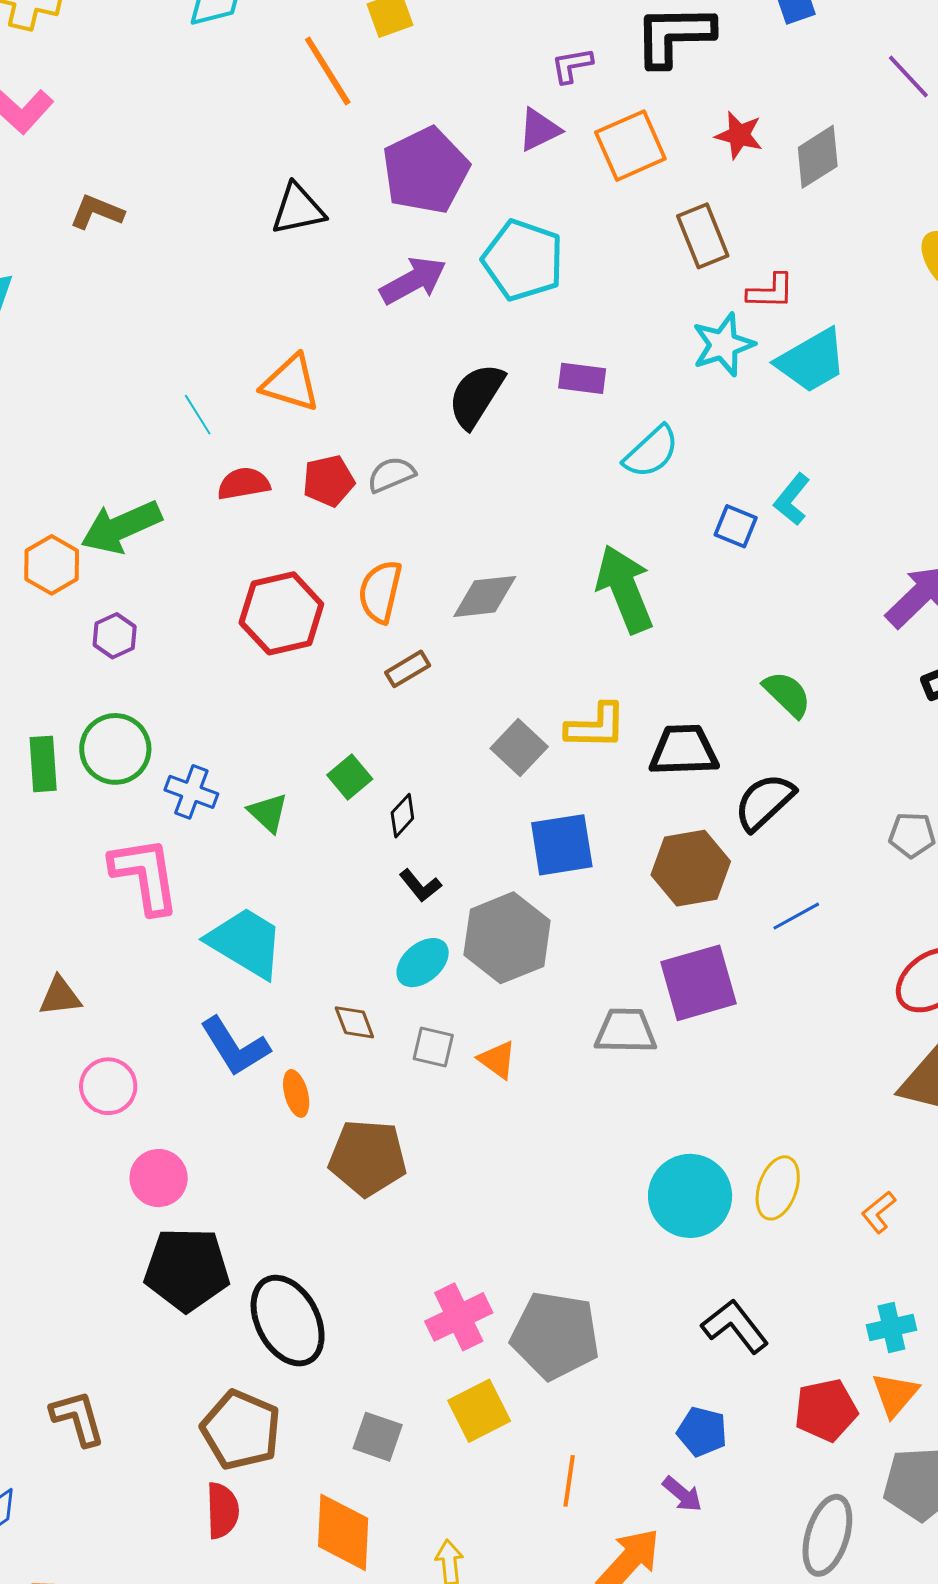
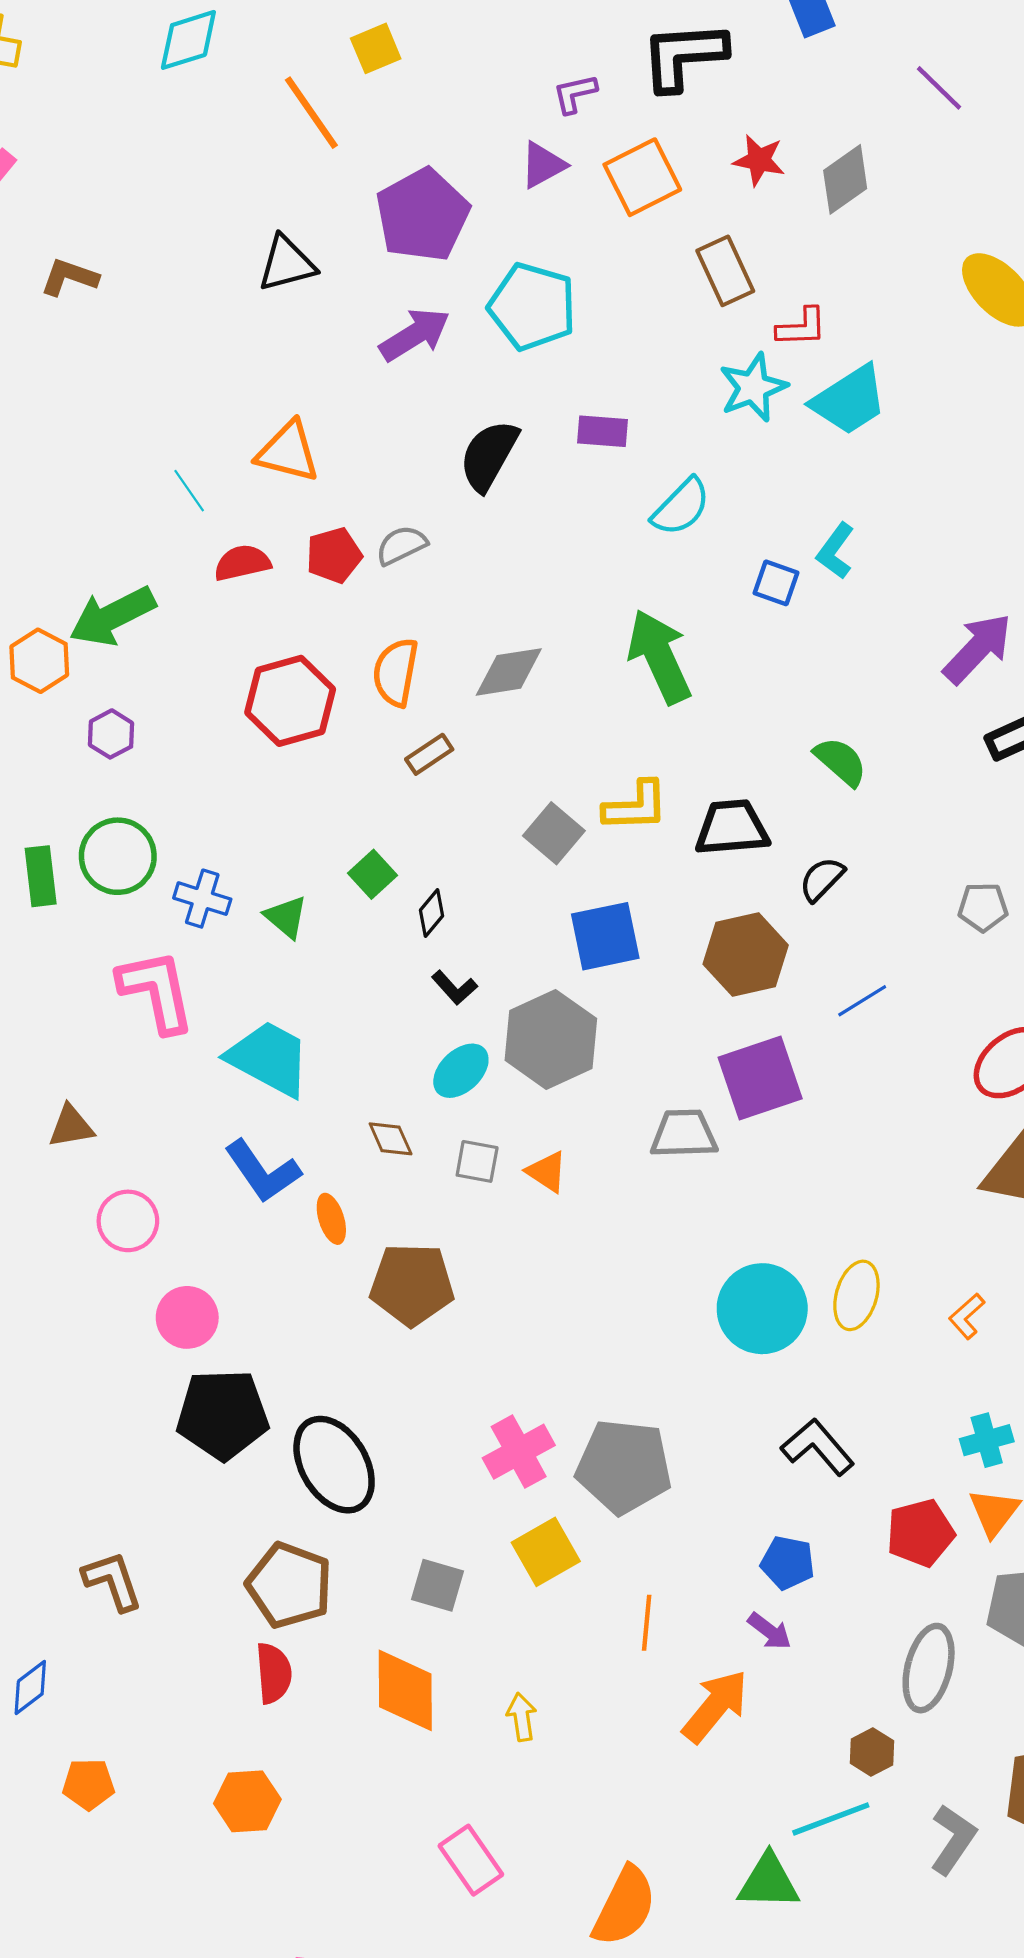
black semicircle: (764, 802) -> (822, 879), size x0.7

